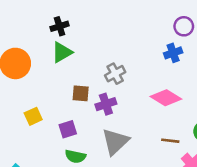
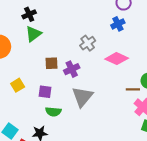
gray cross: (115, 74) -> (88, 43), moved
purple square: (68, 129) -> (45, 92), turned 32
brown line: (170, 141) -> (133, 89), moved

